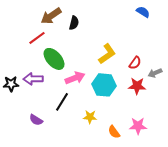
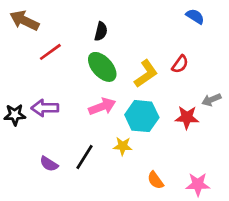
brown arrow: (51, 16) -> (24, 20), moved, turned 60
green ellipse: (54, 59) -> (102, 67), moved
red semicircle: (135, 63) -> (180, 64), moved
black line: (62, 102) -> (84, 157), moved
yellow star: (90, 117) -> (123, 146), moved
pink star: (138, 126) -> (198, 184), moved

